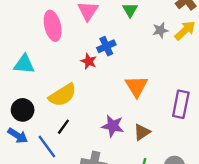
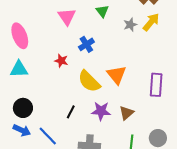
pink ellipse: (53, 26) -> (20, 36), moved
red star: (89, 61) -> (61, 61), moved
yellow semicircle: (63, 95) -> (89, 81), moved, turned 85
black line: (63, 127) -> (71, 112), moved

